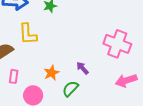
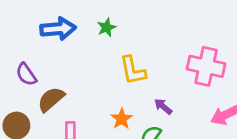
yellow L-shape: (28, 34) -> (133, 70), moved

